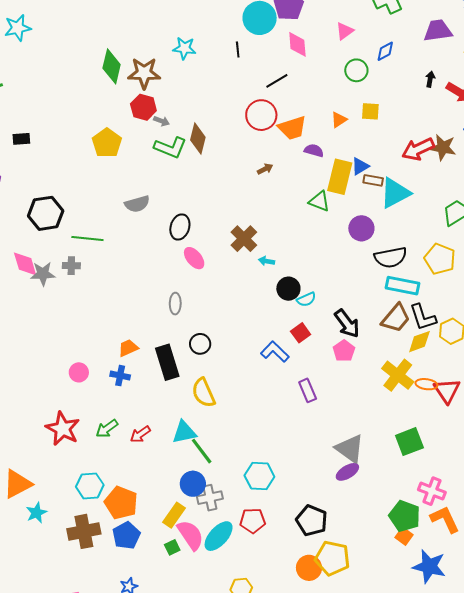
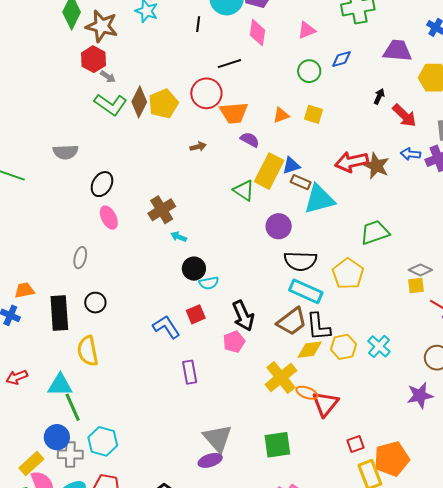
yellow pentagon: (107, 143) -> (163, 104), moved
cyan hexagon: (259, 476) -> (103, 441), moved

